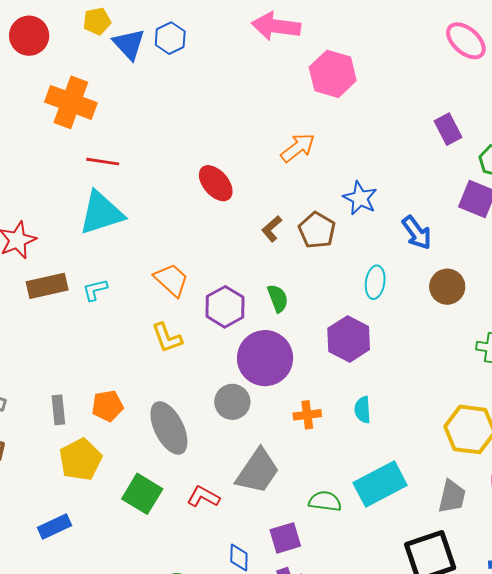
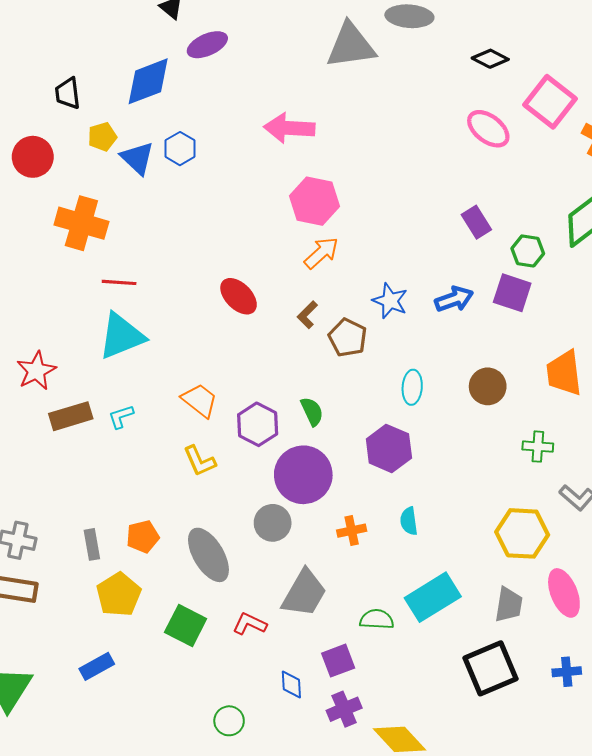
pink hexagon: (333, 74) -> (314, 201), moved
brown L-shape: (272, 229) -> (307, 315), moved
blue arrow: (417, 233) -> (454, 299), moved, turned -69

